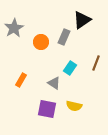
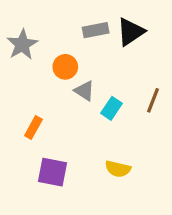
gray rectangle: (64, 37) -> (96, 30), moved, turned 56
gray triangle: (54, 83) -> (84, 91), moved
purple square: (47, 109) -> (53, 172), moved

